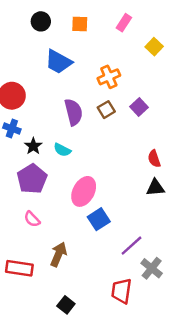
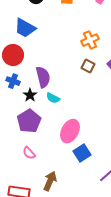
blue trapezoid: (58, 62) -> (25, 28), moved
brown square: (106, 110) -> (88, 66), turned -32
purple semicircle: (74, 112) -> (43, 77), moved

